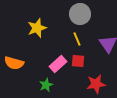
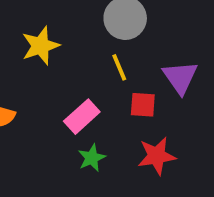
red square: (78, 61) -> (143, 105), moved
green star: (46, 85) -> (92, 158), moved

